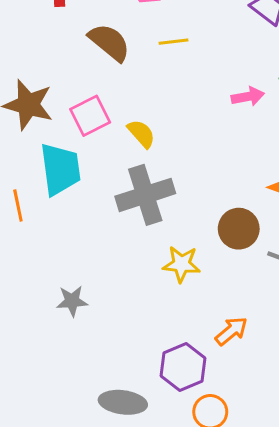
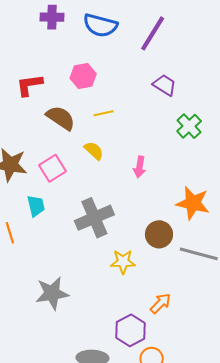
pink arrow: (248, 97) -> (140, 167), moved, turned 115
yellow semicircle: (141, 134) -> (94, 151), moved
cyan trapezoid: (60, 169) -> (36, 206), size x0.6
gray star: (72, 301) -> (52, 293), size x1.6

